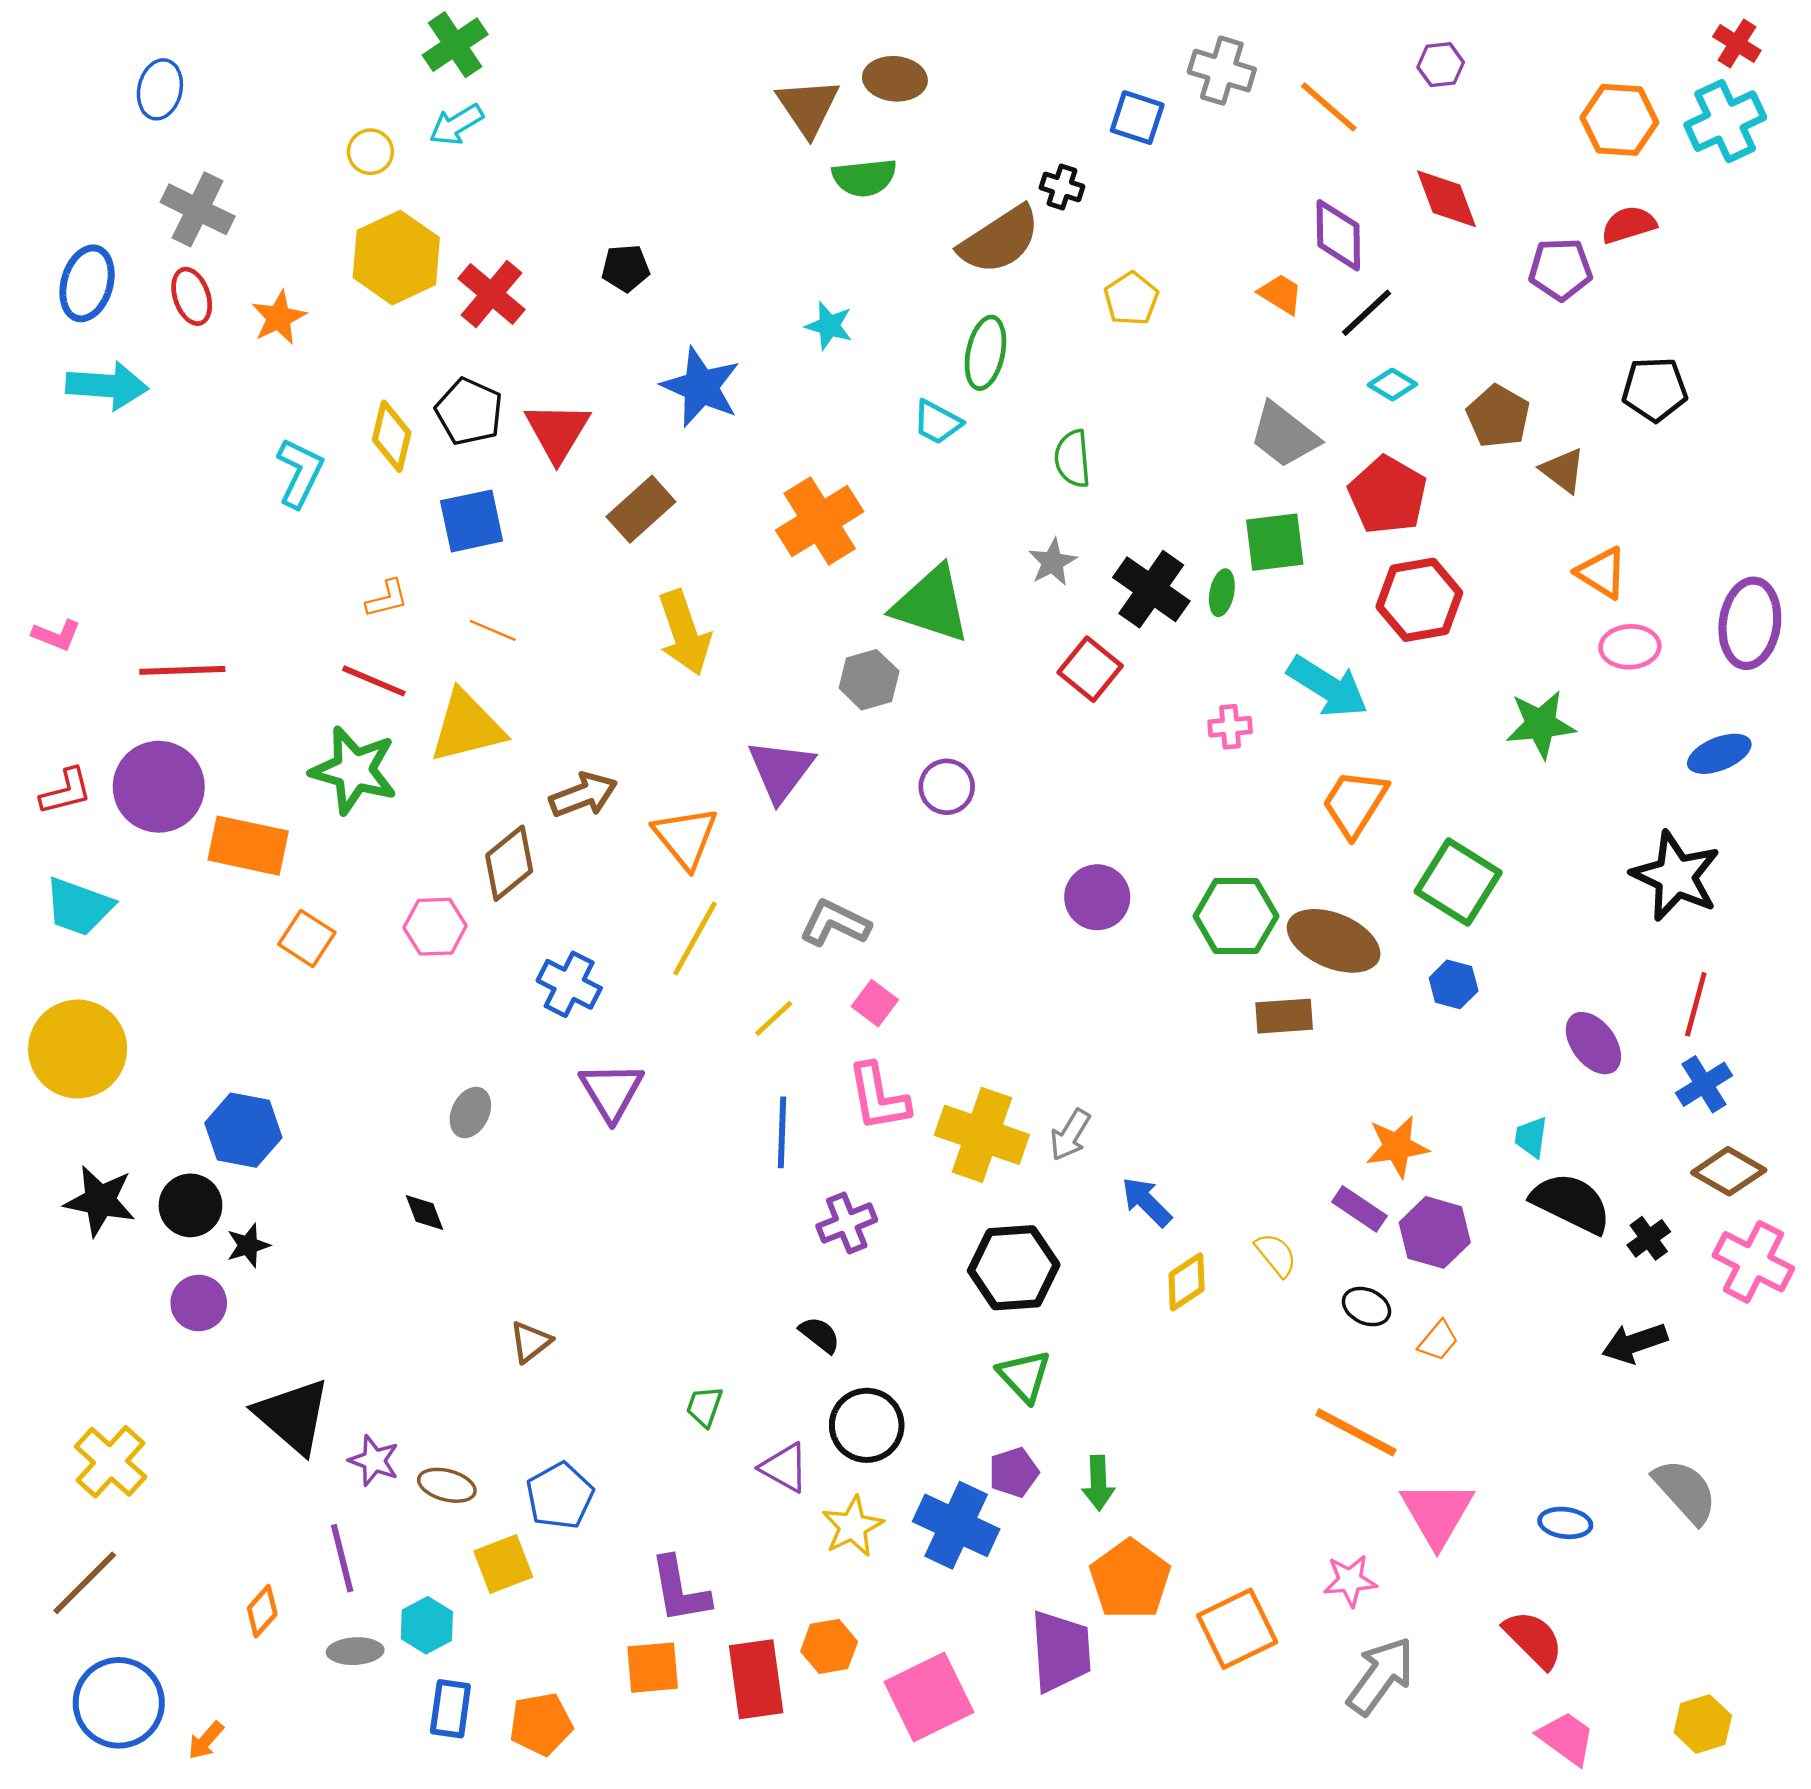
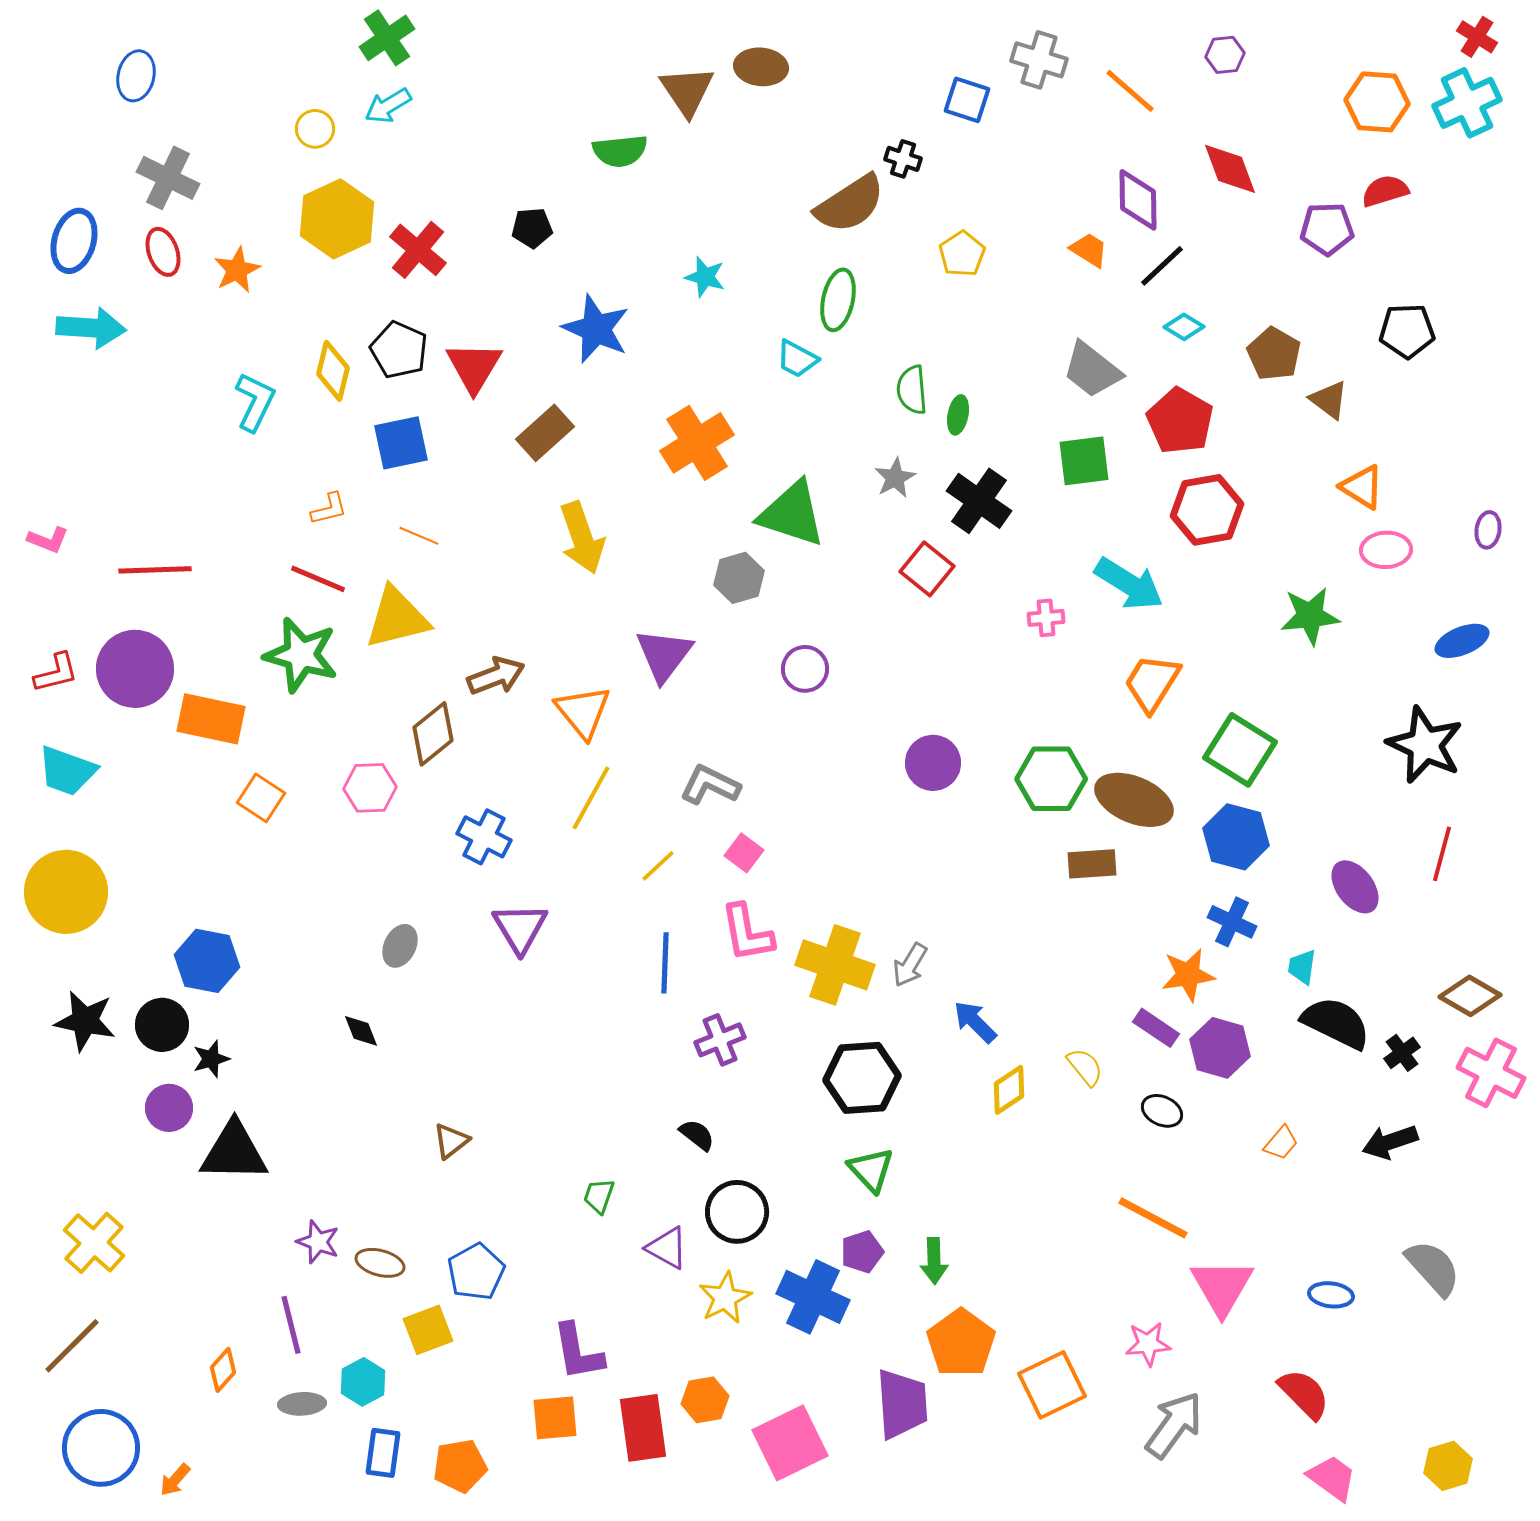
green semicircle: (864, 178) -> (620, 151), moved
green ellipse: (1222, 593) -> (958, 415), moved
purple ellipse: (1750, 623) -> (1488, 530), size x0.5
blue hexagon: (1454, 984) -> (1236, 837), size x1.6
blue cross: (1704, 1084) -> (1232, 922), moved, turned -33
orange trapezoid: (1438, 1341) -> (1281, 1143), moved
black triangle: (293, 1416) -> (234, 1152), moved, turned -40

